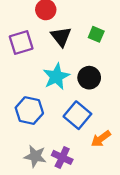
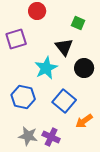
green square: (96, 34) -> (78, 23), moved
black triangle: (61, 37) -> (64, 47), moved
black circle: (89, 78) -> (84, 68), moved

